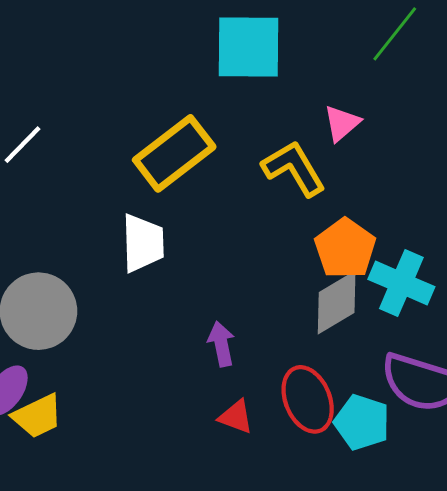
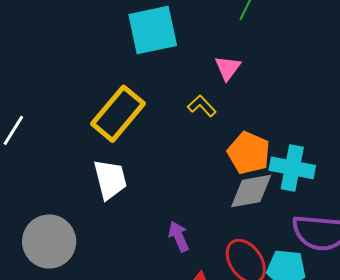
yellow L-shape: (294, 168) -> (202, 106), size x0.6
gray diamond: (337, 302) -> (251, 191), turned 33

